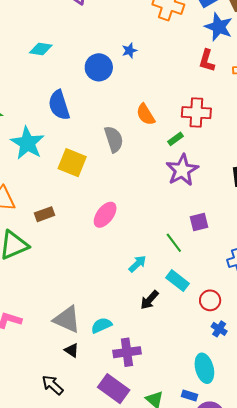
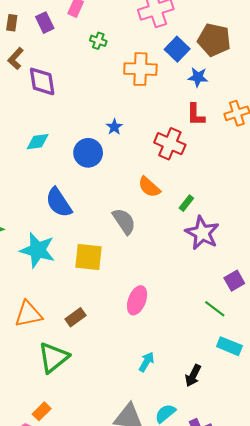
blue star: (219, 27) -> (198, 77), size x0.7
cyan diamond: (41, 49) -> (38, 142), moved
red cross: (196, 113) -> (170, 144), moved, turned 36
cyan arrow: (137, 264) -> (146, 362), moved
black arrow: (150, 300) -> (193, 376), moved

